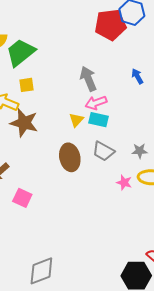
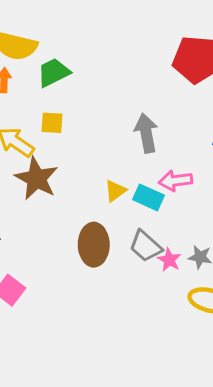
green trapezoid: (21, 53) -> (53, 72), size x0.7
pink arrow: (96, 103) -> (176, 181), moved
pink star: (124, 182) -> (169, 260), moved

